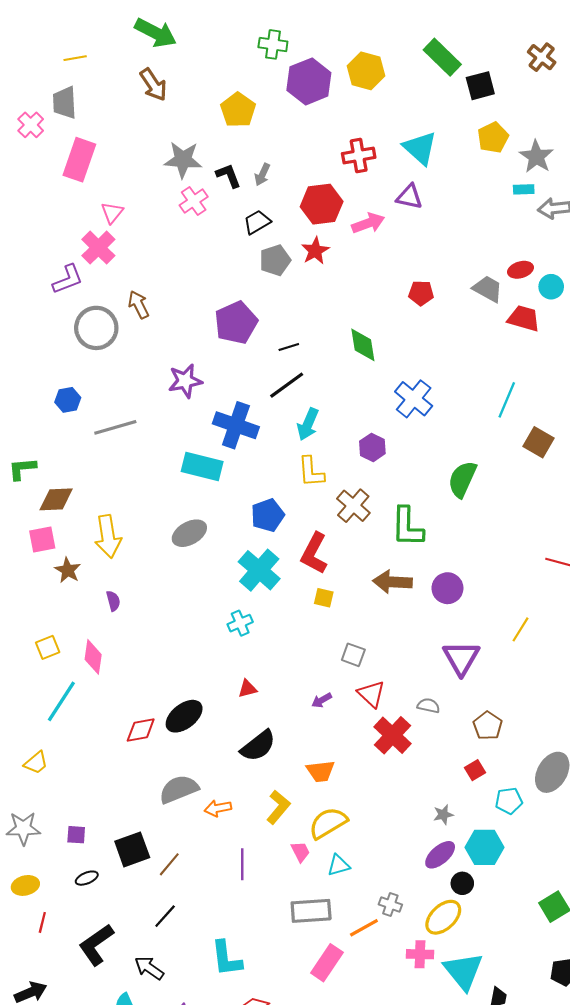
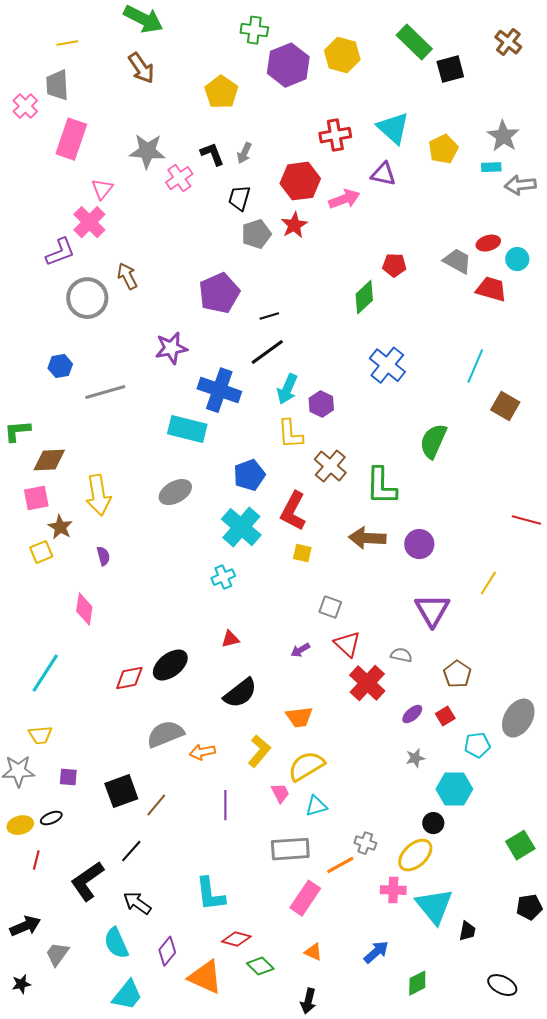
yellow pentagon: (493, 138) -> (443, 149), moved
gray star: (183, 160) -> (147, 151), moved
black trapezoid: (257, 222) -> (239, 198), turned -44
green diamond: (363, 345) -> (364, 297), moved, turned 56
purple hexagon: (372, 447) -> (321, 404), moved
yellow square: (48, 647) -> (41, 552), moved
cyan line: (61, 701) -> (45, 673), moved
yellow trapezoid: (36, 763) -> (40, 735), moved, turned 35
purple ellipse: (440, 855) -> (412, 714), moved, size x0.7
black ellipse: (87, 878) -> (51, 818), moved
black line: (165, 916) -> (131, 851), moved

